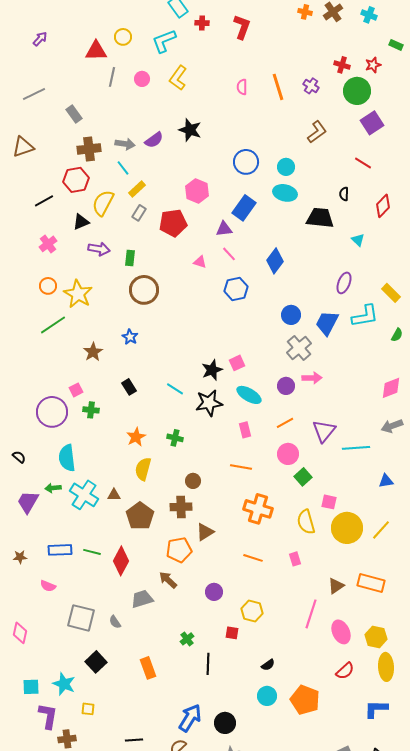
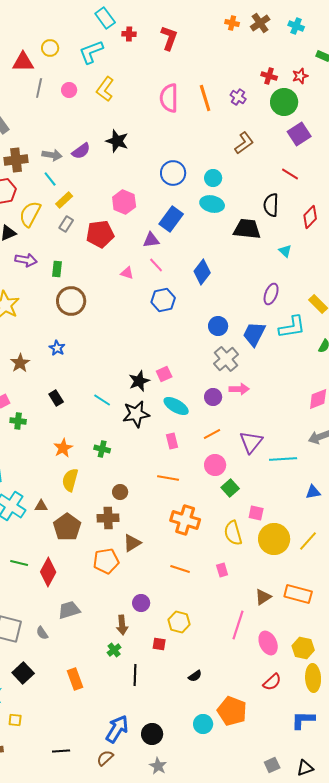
pink semicircle: (242, 87) -> (169, 98), size x1.8
black semicircle: (344, 194) -> (271, 205), size x1.6
brown arrow: (168, 580) -> (122, 625), moved, turned -138
cyan circle: (267, 696) -> (203, 724), moved

